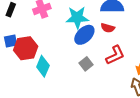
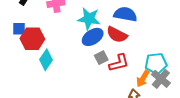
red semicircle: (108, 28) -> (117, 35), size x1.5
gray square: (86, 64) -> (101, 58), moved

